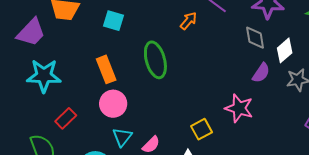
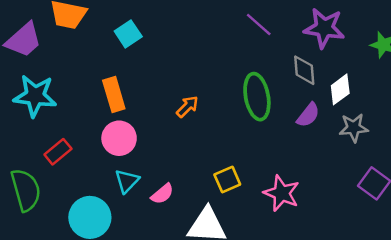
cyan square: (113, 21) -> (128, 34), turned 35
orange arrow: (188, 21) -> (187, 107), moved
green ellipse: (155, 60) -> (257, 97), moved
pink star: (239, 108) -> (282, 193), moved

